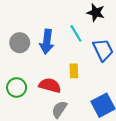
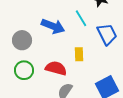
blue arrow: (47, 42) -> (53, 26), turned -75
gray circle: (20, 43) -> (22, 40), moved

